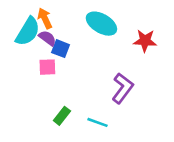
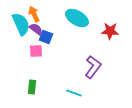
cyan semicircle: (28, 31) -> (21, 24), turned -55
green rectangle: (62, 116) -> (32, 87), moved, turned -32

